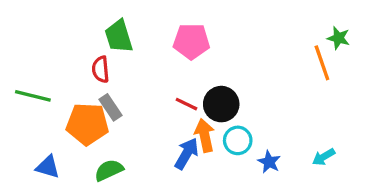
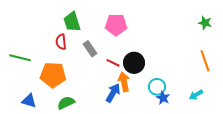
orange line: (322, 63) -> (205, 61), moved
gray rectangle: (110, 107) -> (90, 49), moved
cyan circle: (238, 140) -> (157, 87), moved

